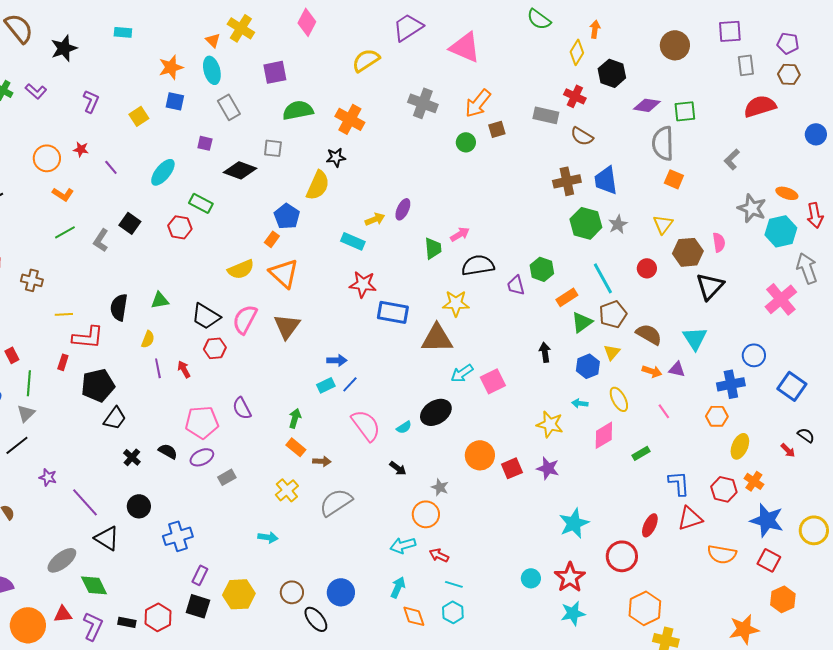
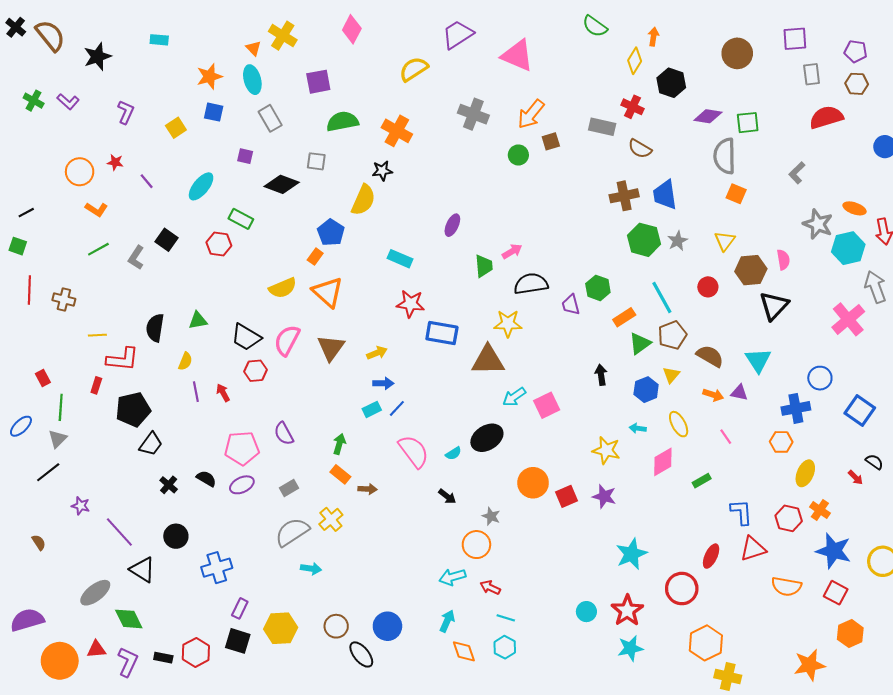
yellow arrow: (375, 219) -> (377, 353), moved
gray rectangle: (227, 477) -> (289, 488), moved
gray semicircle: (336, 502) -> (292, 532), moved

